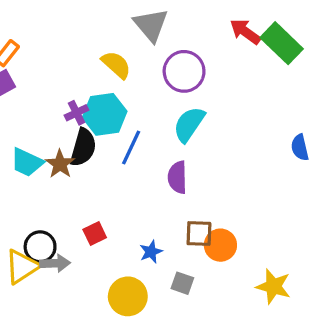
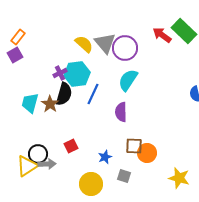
gray triangle: (151, 25) -> (105, 43), moved
red arrow: (245, 32) -> (162, 35), moved
cyan trapezoid: (27, 162) -> (30, 103), turned 80

